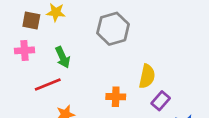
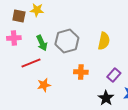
gray hexagon: (113, 29) -> (67, 41), moved
yellow semicircle: (147, 76) -> (104, 41), moved

